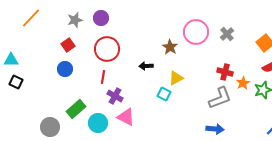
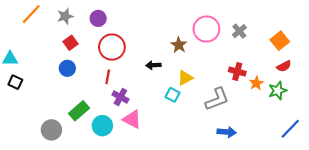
purple circle: (101, 18) -> (98, 18), moved
gray star: (75, 20) -> (65, 16), moved
gray L-shape: (220, 98) -> (217, 99), moved

